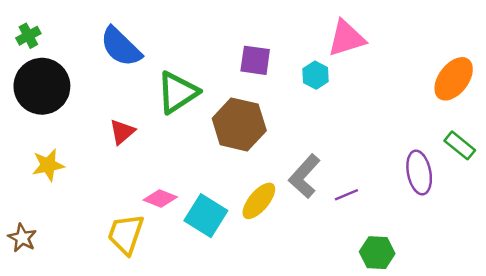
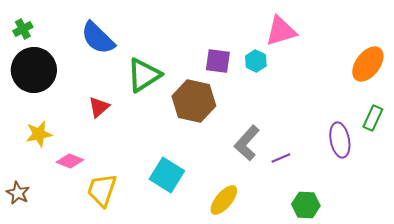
purple square: (255, 60) -> (218, 61), moved
green rectangle: (460, 145) -> (373, 118), turned 75
pink diamond: (160, 198) -> (70, 161), moved
yellow ellipse: (259, 201) -> (224, 200), moved

